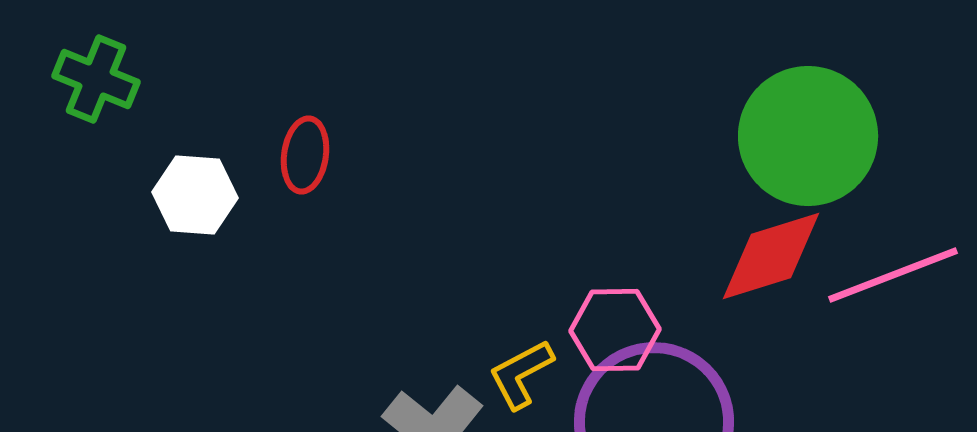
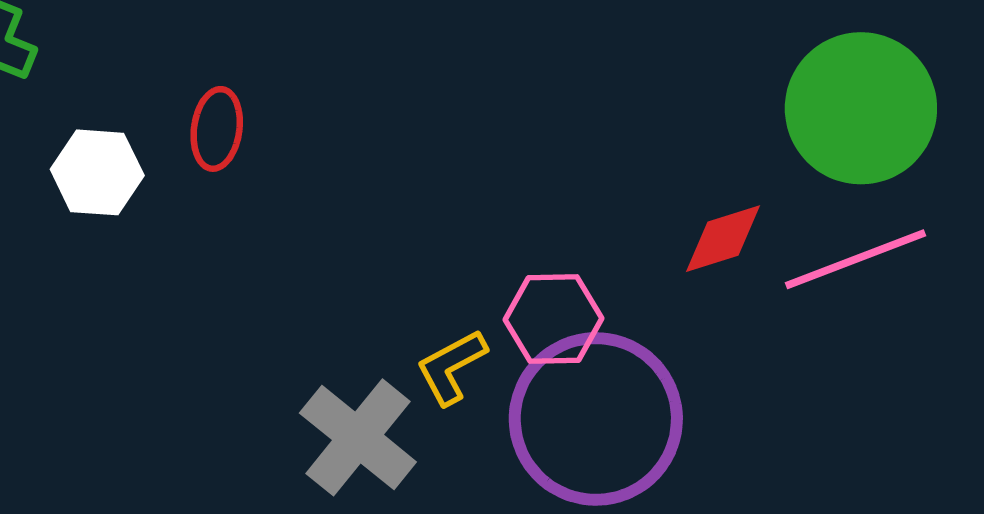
green circle: (808, 136) -> (861, 108), moved
red diamond: (771, 256) -> (723, 239), size x0.7

